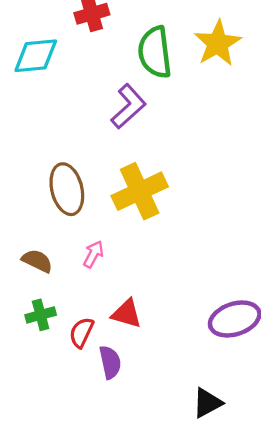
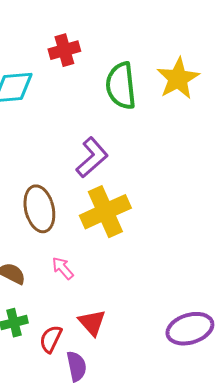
purple L-shape: (128, 106) -> (92, 157), moved
pink arrow: (93, 254) -> (63, 268), turned -70
red triangle: (127, 314) -> (92, 322), turned 32

